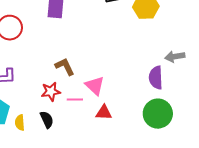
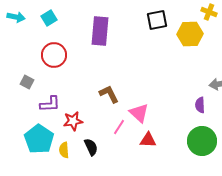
purple semicircle: (156, 78) -> (200, 105), size x0.7
red star: (51, 92) -> (73, 121), moved
pink line: (75, 100) -> (119, 127), turned -56

